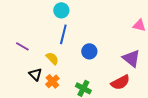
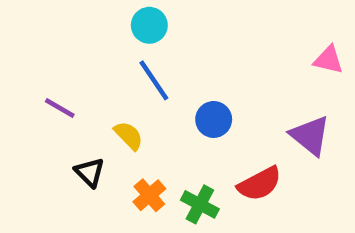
blue line: (63, 34) -> (154, 80), turned -48
orange cross: (52, 81) -> (149, 195), moved
red semicircle: (120, 82) -> (260, 184), moved

